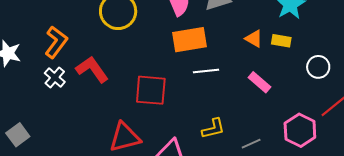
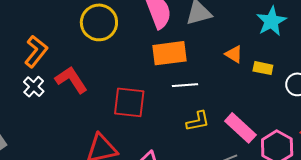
yellow rectangle: (281, 41) -> (263, 68), moved
pink rectangle: (260, 82) -> (240, 128), moved, size x1.4
yellow L-shape: (213, 129) -> (198, 121), moved

